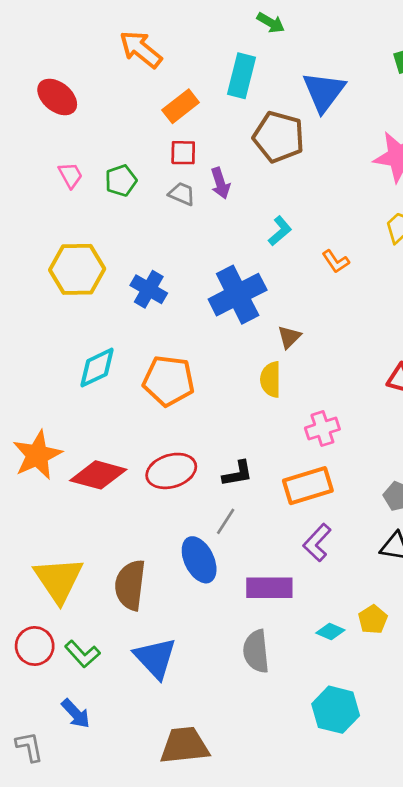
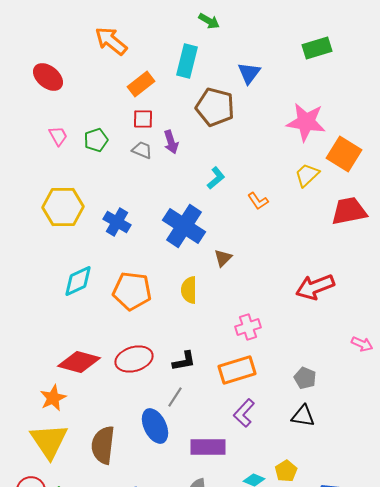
blue triangle: (324, 92) -> (249, 73), size x0.7
blue cross: (238, 295) -> (184, 226), turned -30
yellow semicircle: (271, 379) -> (189, 290), moved
orange star: (37, 455) -> (53, 398), moved, size x0.7

